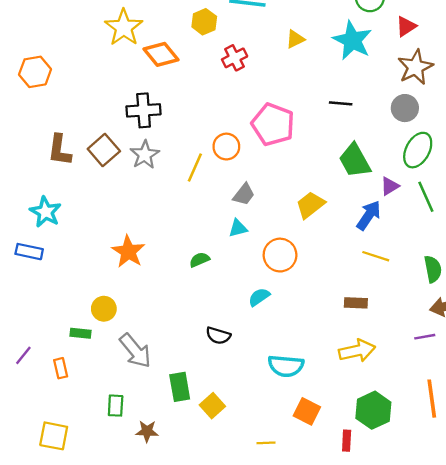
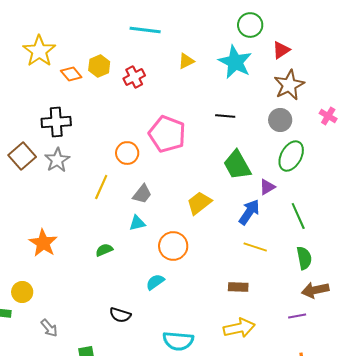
yellow hexagon: (204, 22) -> (99, 66), moved
orange diamond: (161, 54) -> (71, 74), size x0.7
yellow line: (195, 168) -> (101, 187), moved
green line: (426, 197) -> (298, 216), moved
gray arrow: (135, 351) -> (49, 328), size x0.6

